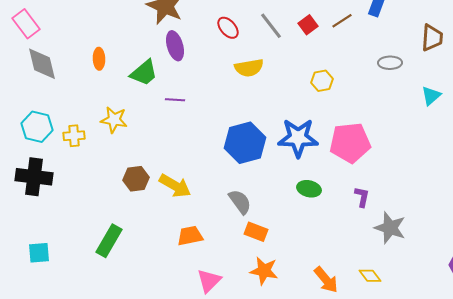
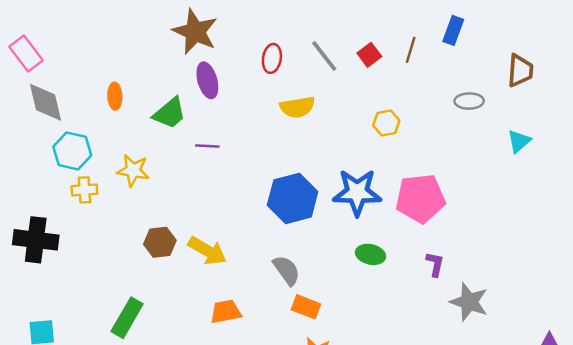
brown line: (342, 21) -> (411, 50), turned -40
red ellipse: (228, 28) -> (272, 58), turned 50
cyan hexagon: (37, 127) -> (72, 151), moved

